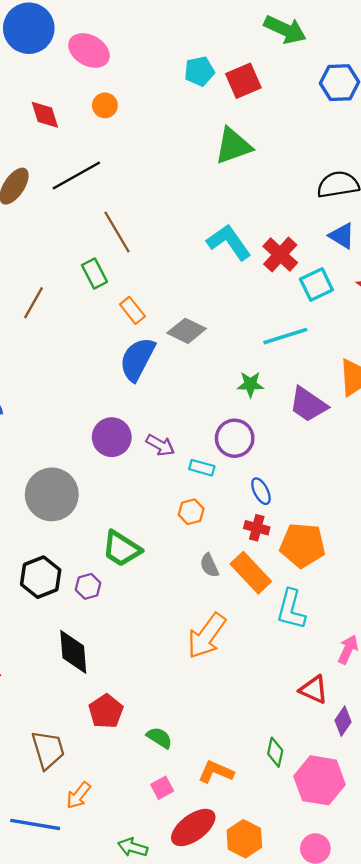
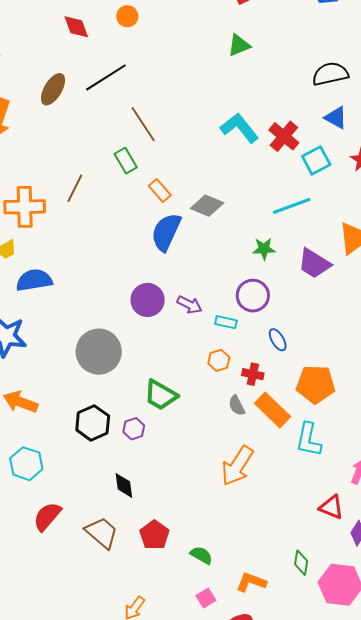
green triangle: (233, 146) -> (239, 45), size x0.7
red cross: (257, 528) -> (253, 374), moved
black diamond: (73, 652) -> (124, 485), size x0.7
brown trapezoid: (48, 750) -> (102, 533), moved, turned -30

